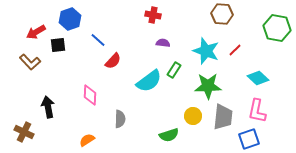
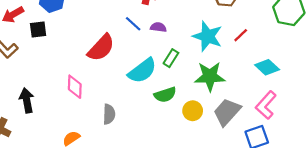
blue line: (98, 40) -> (133, 24), moved
red semicircle: (113, 61) -> (101, 48), size x1.5
pink L-shape: (257, 111) -> (266, 105), turned 30
gray trapezoid: (223, 117) -> (227, 112), turned -144
green semicircle: (169, 135) -> (165, 95), moved

